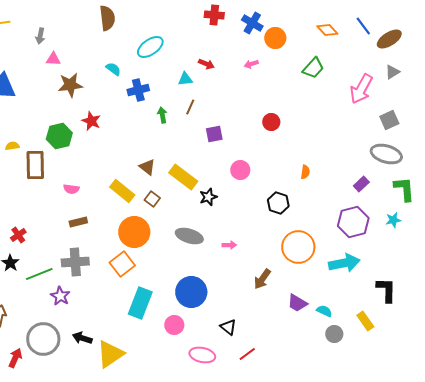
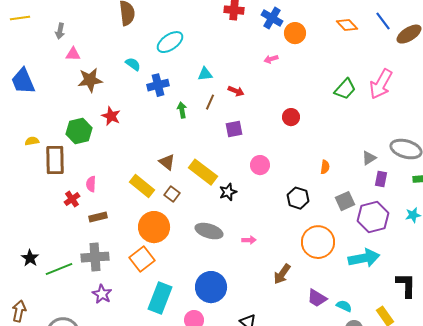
red arrow: (206, 64) -> (236, 91), moved
green trapezoid: (313, 68) -> (345, 89), moved
gray triangle: (392, 72) -> (369, 158), moved
gray square: (389, 120) -> (345, 201), moved
purple rectangle: (361, 184) -> (381, 179), turned -35
pink semicircle: (71, 189) -> (91, 184), turned 84
red cross: (18, 235) -> (72, 199), moved
purple star: (60, 296) -> (102, 294), moved

